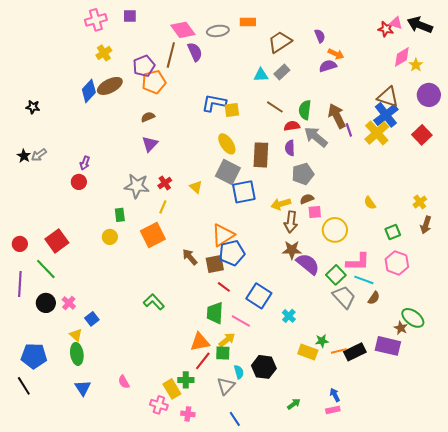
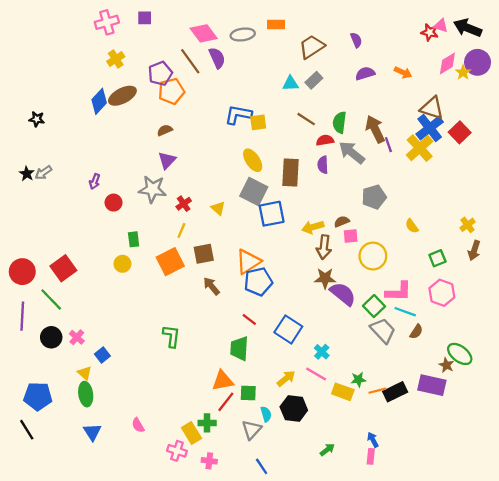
orange arrow: (336, 54) -> (403, 72), moved
brown line: (171, 55) -> (190, 61), turned -50
purple circle: (429, 95) -> (478, 62), moved
red square: (422, 135) -> (460, 132), moved
gray pentagon: (303, 174) -> (374, 197), moved
red circle: (79, 182) -> (114, 203), moved
gray star: (137, 186) -> (152, 189), moved
red circle: (20, 244) -> (22, 272), size x1.5
brown square: (215, 264) -> (204, 254), moved
green L-shape: (154, 302) -> (171, 336), turned 50
pink line: (241, 321) -> (316, 374), moved
yellow arrow: (227, 340) -> (286, 378), moved
pink rectangle: (333, 410) -> (371, 456), turned -72

